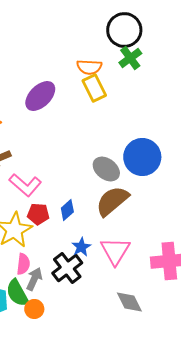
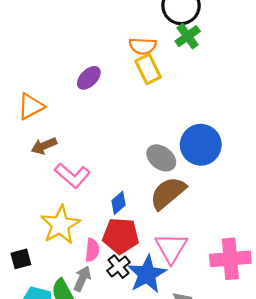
purple ellipse: (40, 96) -> (89, 78), size x0.7
red pentagon: (38, 214) -> (121, 236), moved, size x1.5
blue star: (81, 247) -> (147, 274), moved, size x1.8
pink semicircle: (23, 264) -> (92, 250), moved
black cross: (67, 268) -> (118, 267), size x0.7

